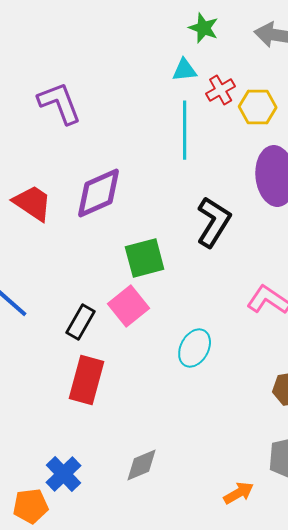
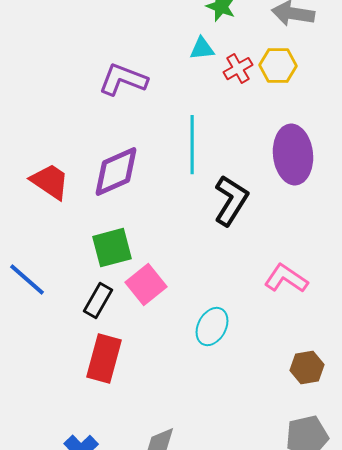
purple L-shape: (60, 103) -> (123, 80), moved, turned -48
yellow hexagon: (258, 107) -> (278, 66), moved
cyan line: (185, 130) -> (192, 145), moved
green square: (145, 258) -> (112, 248), moved

